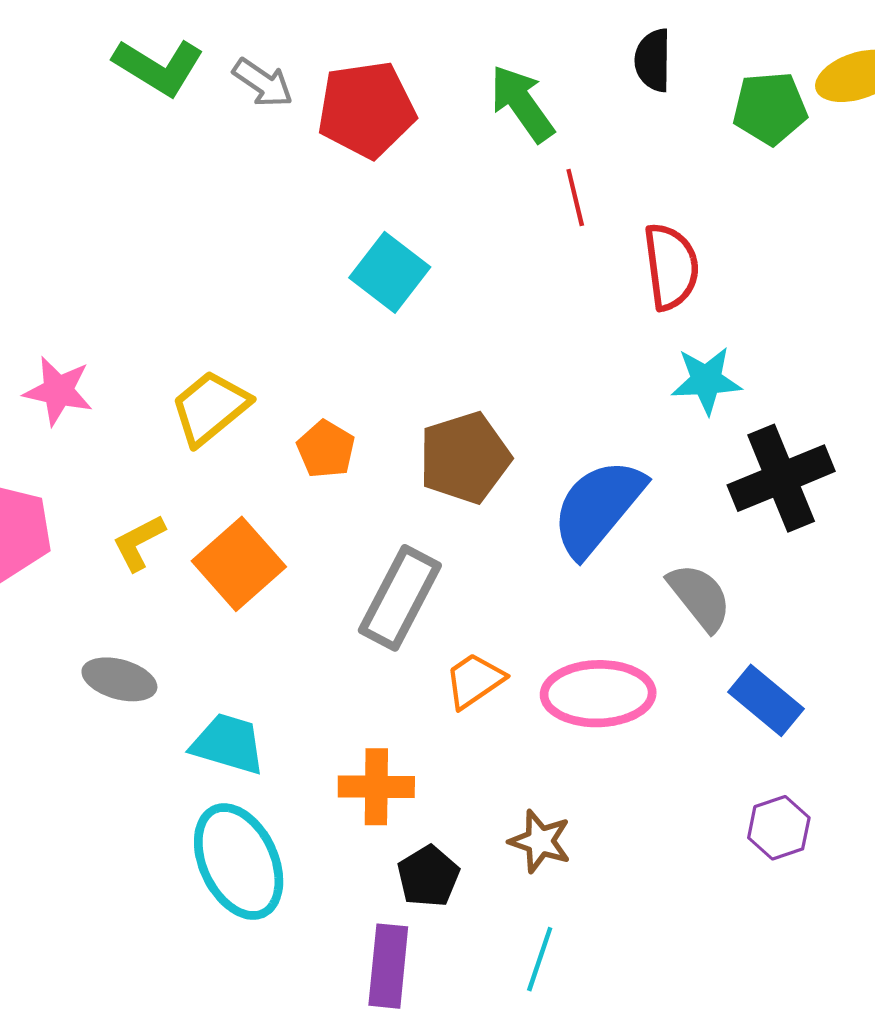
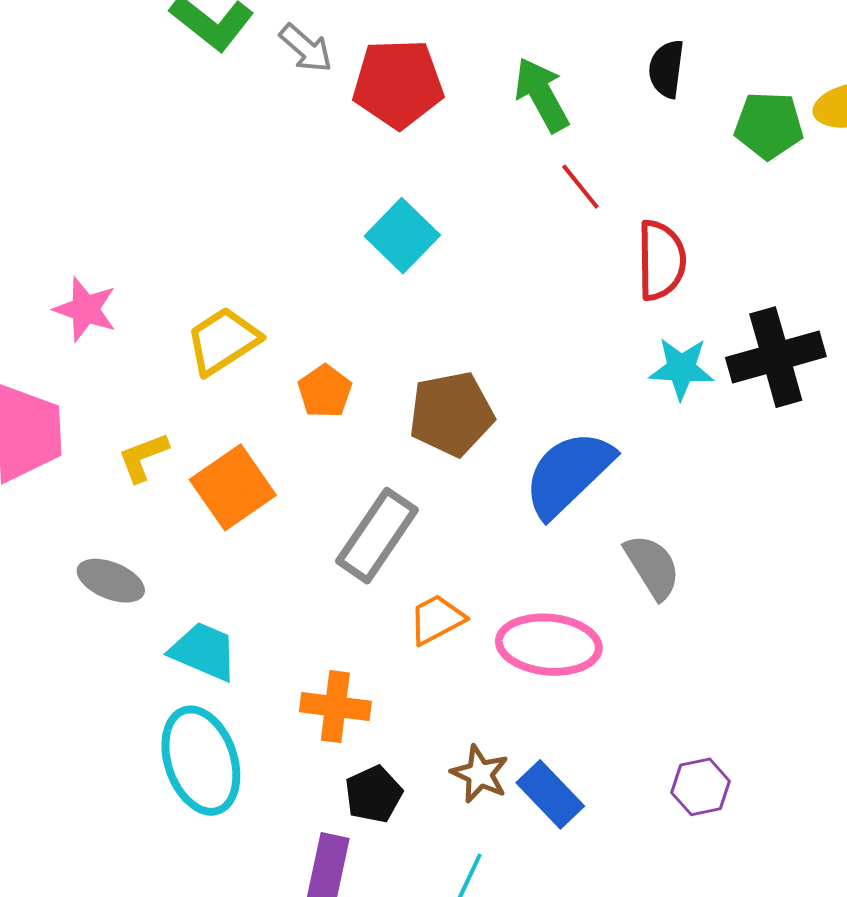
red line: (575, 197) -> (580, 187), turned -32
black cross: (781, 478) -> (776, 357), moved
blue rectangle: (766, 700) -> (550, 794), moved

